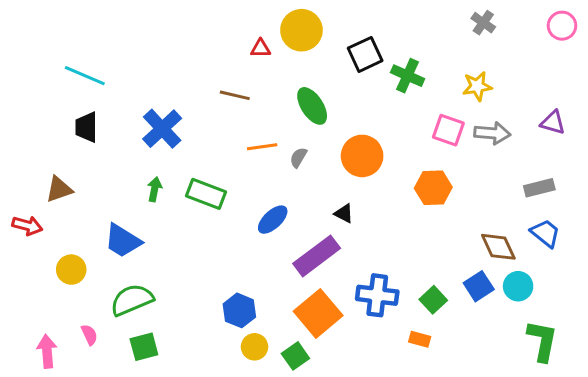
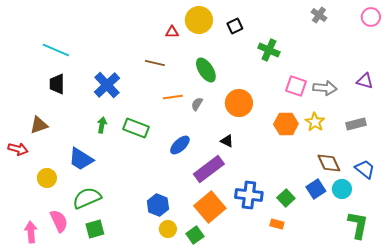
black square: (365, 54) -> (235, 26), moved, size x0.7
yellow star: (477, 86) -> (315, 122), moved, turned -30
blue trapezoid: (545, 233) -> (365, 169), moved
pink semicircle: (89, 335) -> (59, 221), size x1.6

